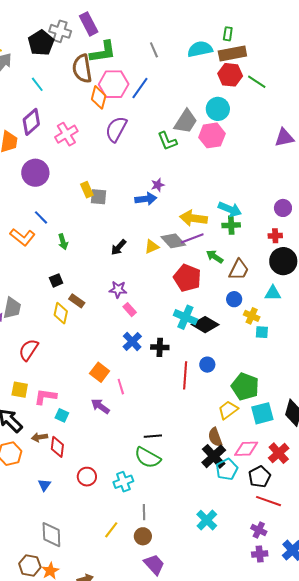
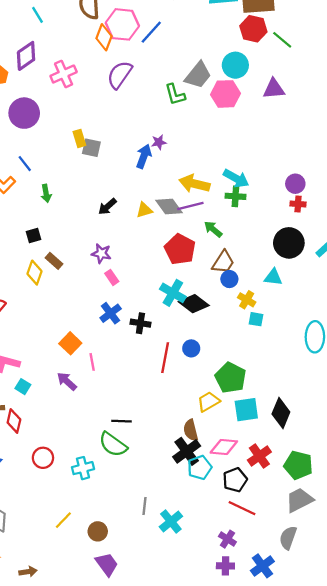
purple triangle: (284, 138) -> (274, 89), moved
blue arrow: (146, 199) -> (144, 156), turned -70
red cross: (275, 236) -> (298, 204), moved
brown trapezoid: (239, 270) -> (223, 262), moved
gray line: (144, 512) -> (145, 506), moved

